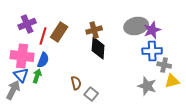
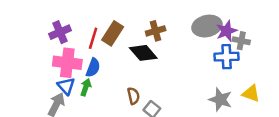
purple cross: (27, 24) -> (60, 32), moved
black diamond: (98, 48) -> (143, 53), moved, turned -45
gray cross: (164, 65) -> (241, 41), moved
yellow triangle: (172, 81) -> (251, 93), turned 35

